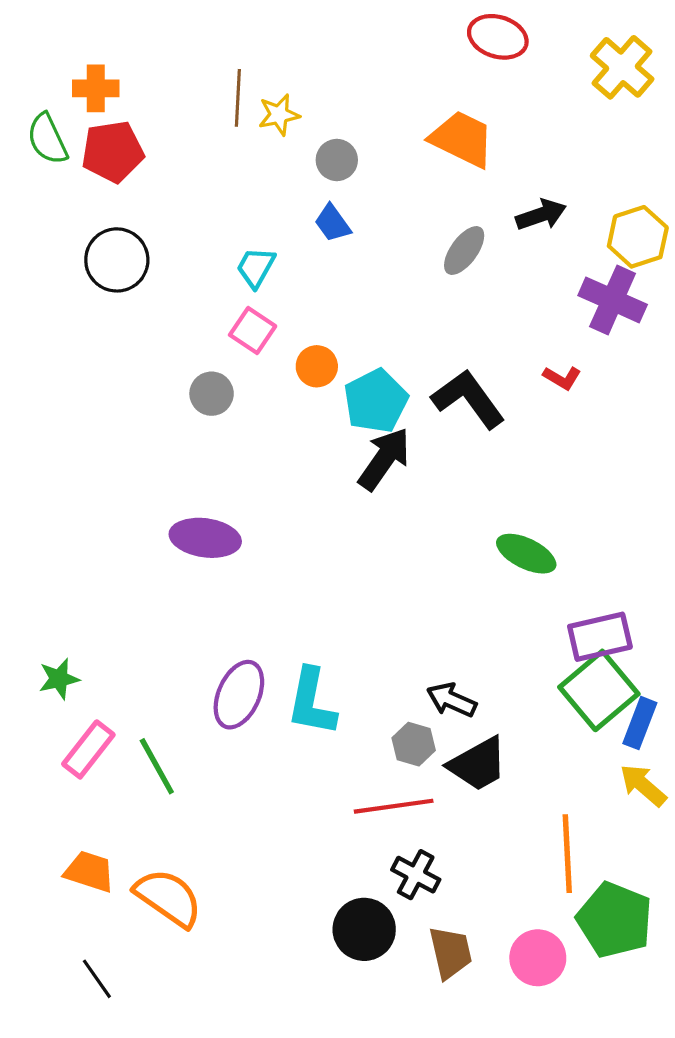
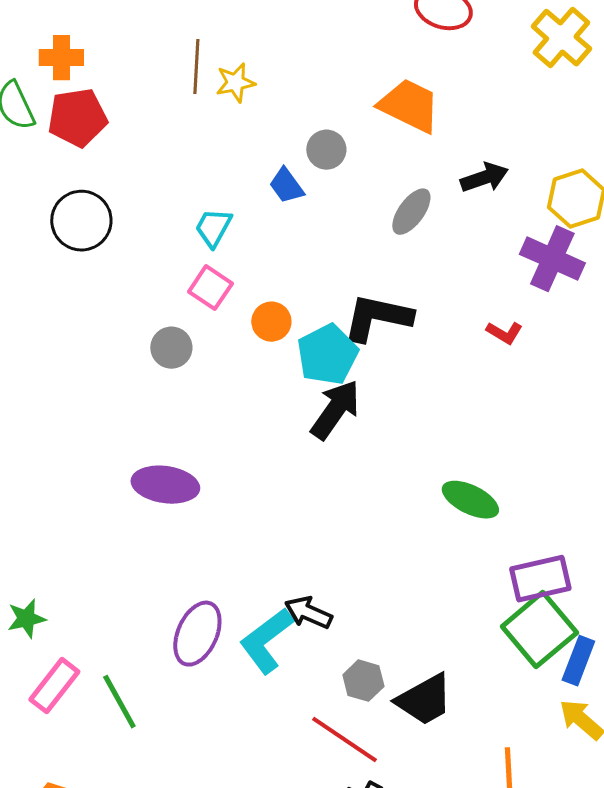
gray circle: (337, 160) -> (326, 150), moved
black L-shape: (468, 399) -> (377, 318), moved, turned -42
black arrow: (452, 700) -> (308, 613), moved
cyan L-shape: (312, 702) -> (266, 641), turned 42
red line: (394, 806) -> (344, 740), turned 42

